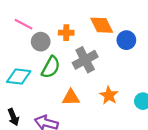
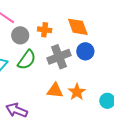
blue circle: (126, 40) -> (85, 51), moved
orange triangle: (71, 98) -> (55, 91), moved

